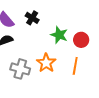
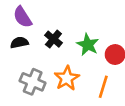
black cross: (32, 18) -> (53, 39), moved

